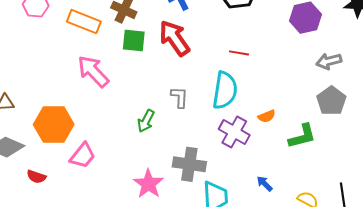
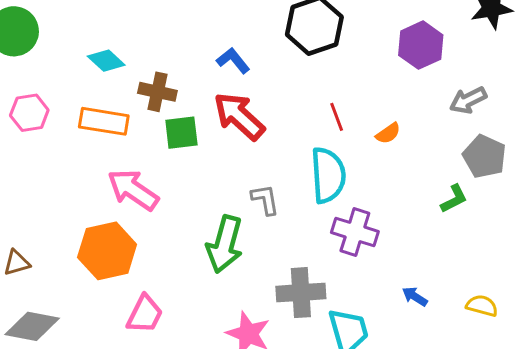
red line: (239, 53) -> (337, 117), turned 72
orange semicircle: (267, 116) -> (388, 133), moved
green arrow: (146, 121) -> (225, 244), size x1.6
orange hexagon: (54, 124) -> (107, 251), moved
green L-shape: (302, 136) -> (454, 199), moved, size x0.7

